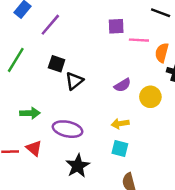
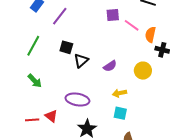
pink line: (139, 40) -> (132, 25), turned 35
purple semicircle: (122, 85) -> (110, 66), moved
green arrow: (30, 113) -> (35, 81), moved, turned 49

